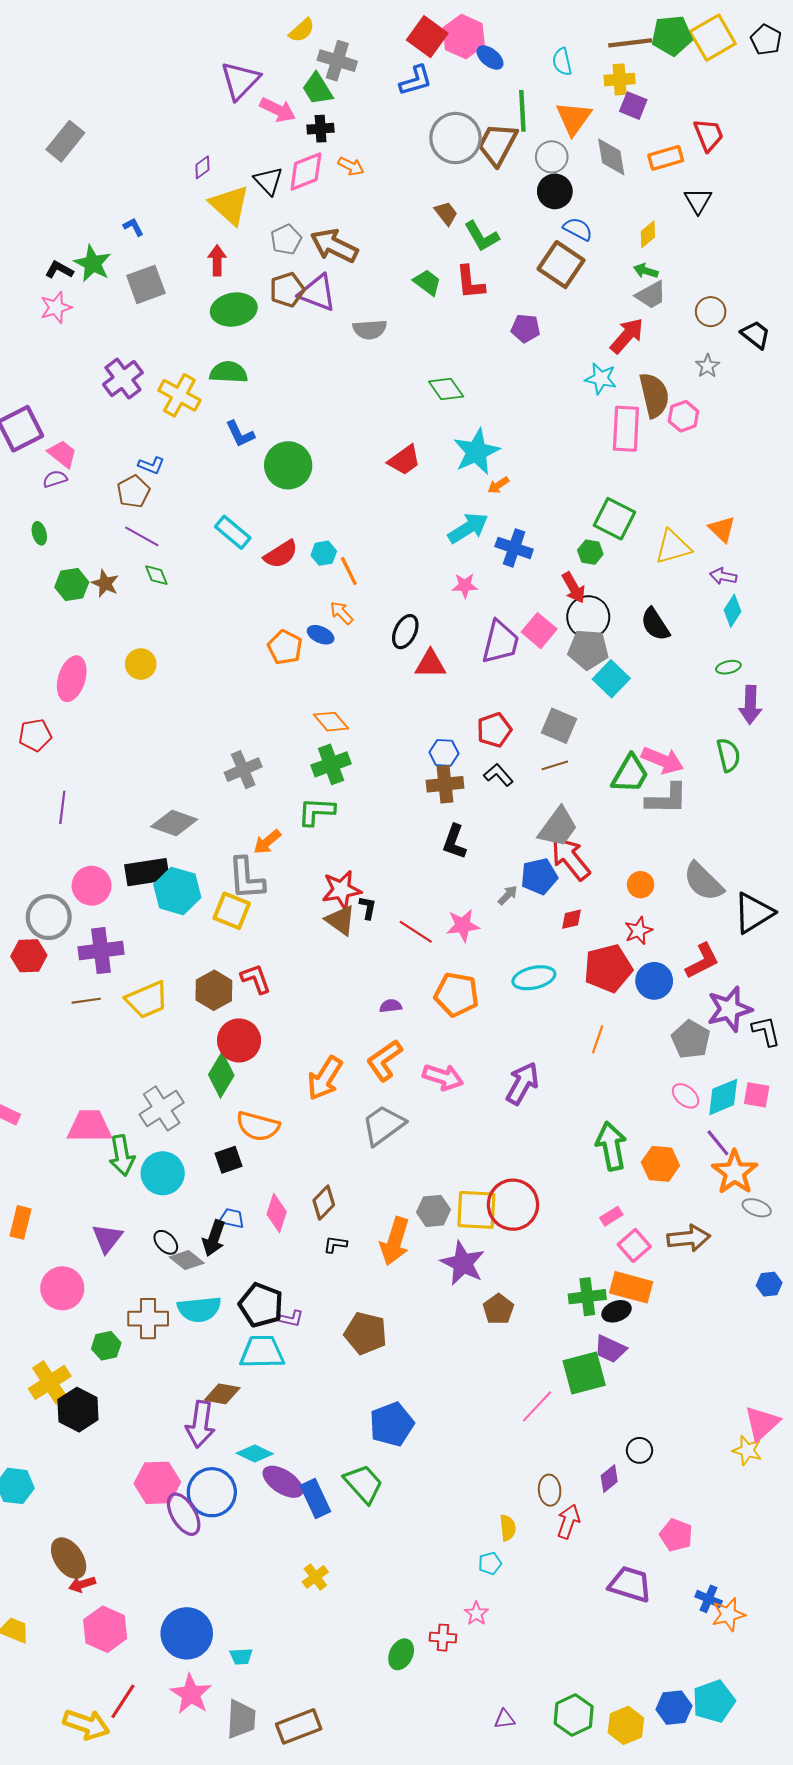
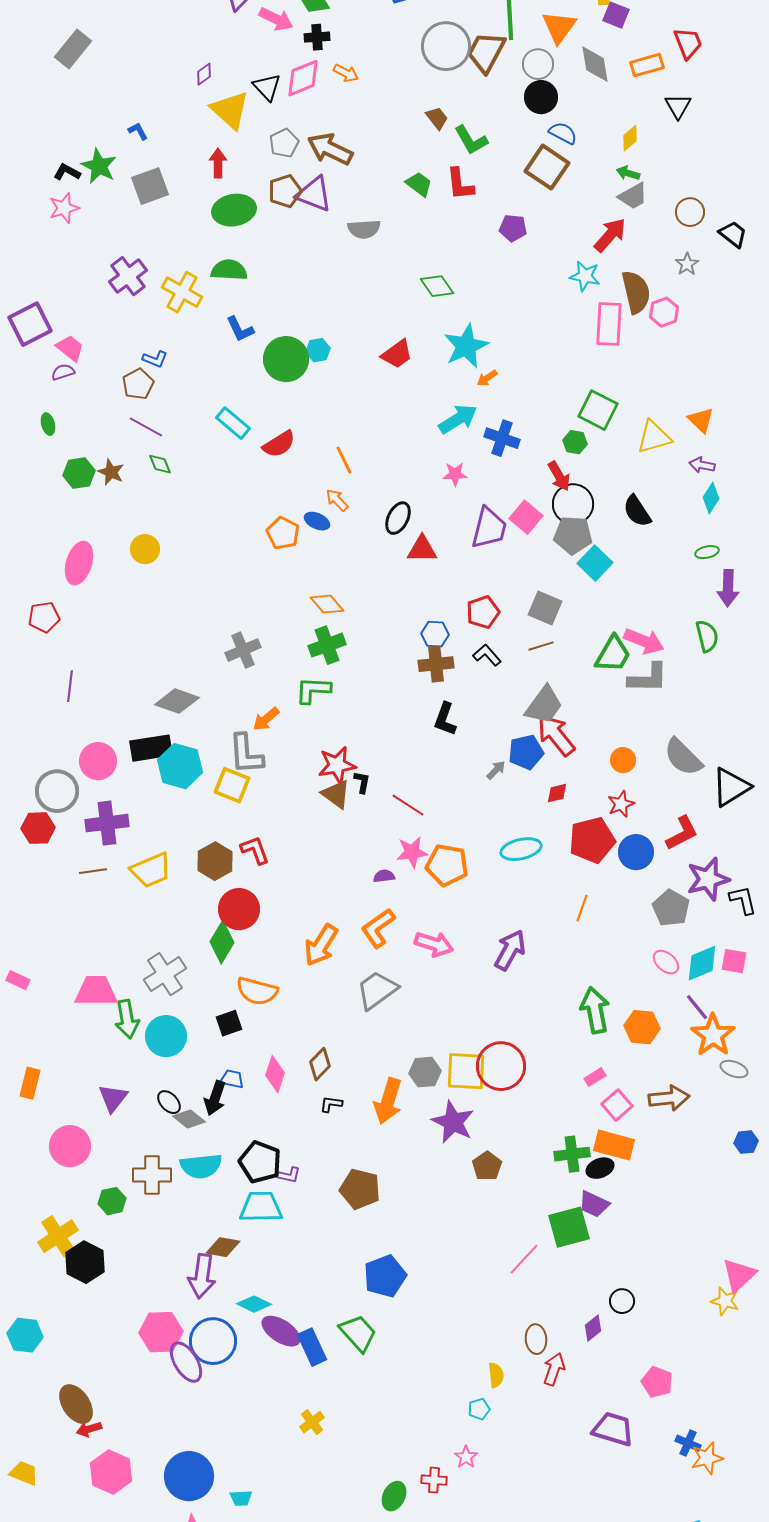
cyan hexagon: (324, 553) -> (318, 350), moved
pink star: (463, 925) -> (412, 852), moved

